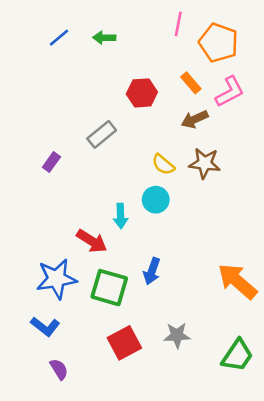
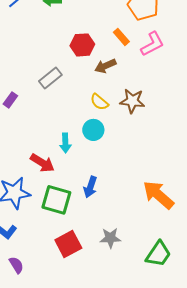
brown arrow: (195, 119) -> (105, 66), moved

